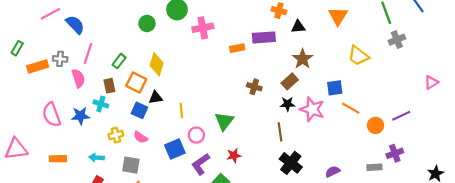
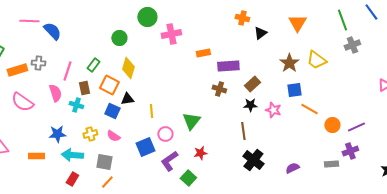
pink line: (50, 14) -> (29, 21), turned 30
green circle: (147, 23) -> (119, 38), moved
black triangle: (298, 27) -> (260, 33), turned -32
purple rectangle: (264, 37) -> (228, 66), moved
pink line: (88, 54) -> (67, 71), moved
brown star: (303, 59) -> (289, 63), moved
pink semicircle: (78, 78) -> (55, 93), moved
pink star: (312, 109) -> (273, 110), size x0.7
pink semicircle: (51, 115) -> (22, 102), moved, turned -35
blue star: (80, 116) -> (57, 134), moved
purple line: (401, 116) -> (356, 127), moved
cyan arrow: (97, 158) -> (72, 155), size x1.5

